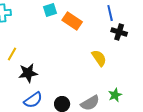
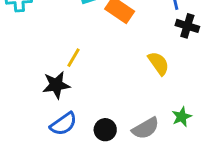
yellow line: (12, 54) -> (74, 58), moved

